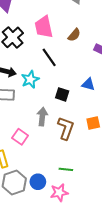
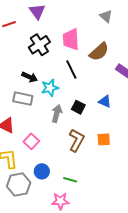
brown semicircle: (74, 35) -> (99, 52), size x1.5
gray arrow: (42, 117) -> (57, 113), moved
blue circle: (38, 182) -> (42, 171), moved

